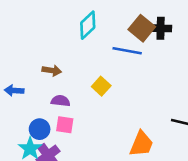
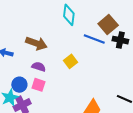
cyan diamond: (88, 25) -> (69, 15), turned -50
black cross: (161, 28) -> (120, 40), moved
brown arrow: (52, 71) -> (36, 43), size x1.5

